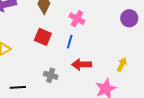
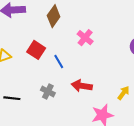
red square: (43, 37) -> (36, 50), moved
blue line: (70, 42) -> (59, 62), moved, turned -56

